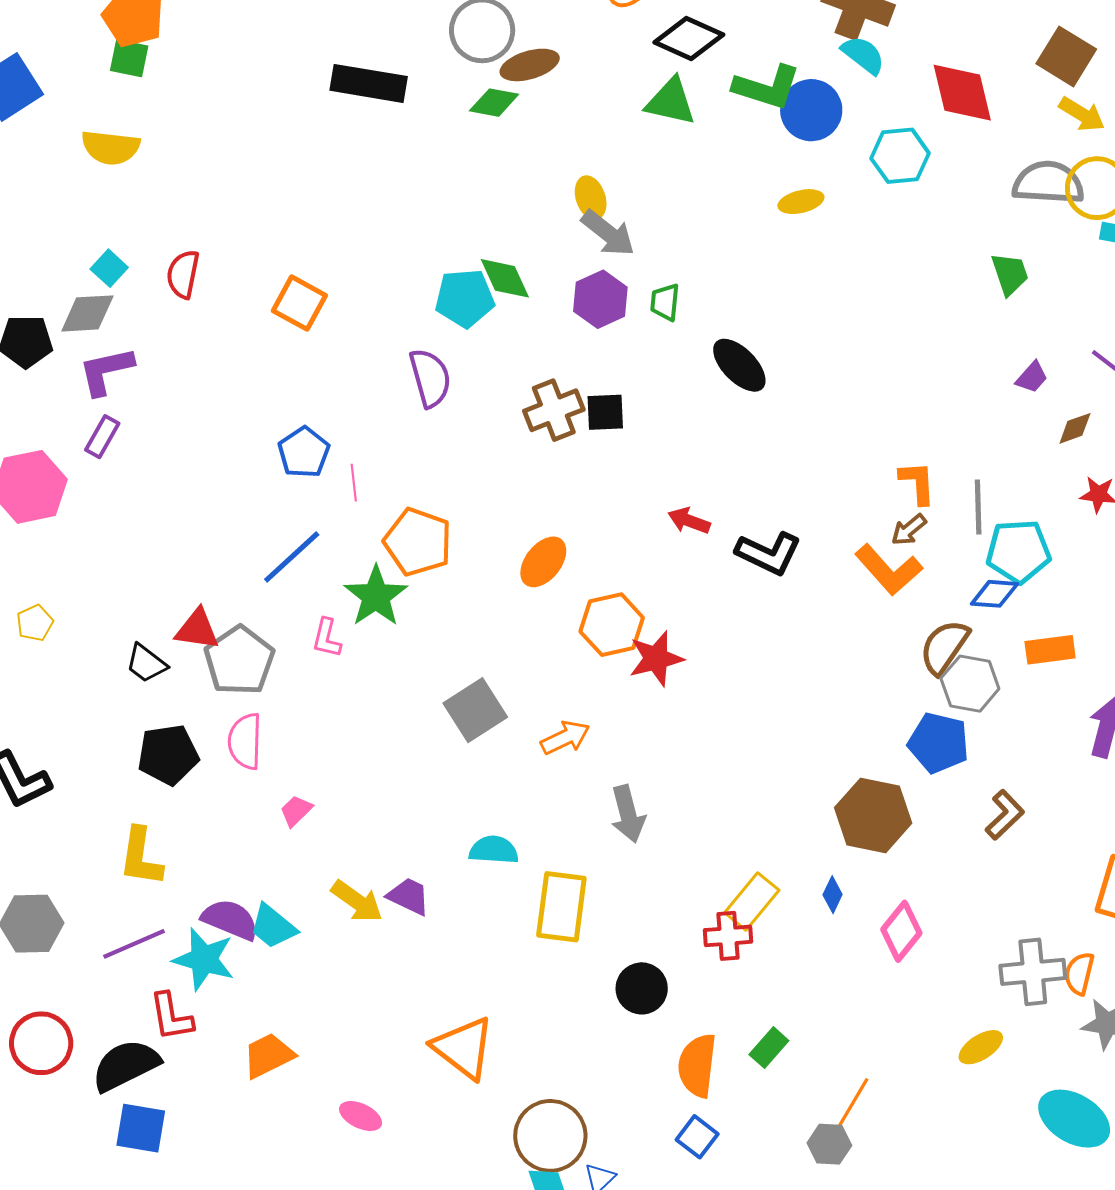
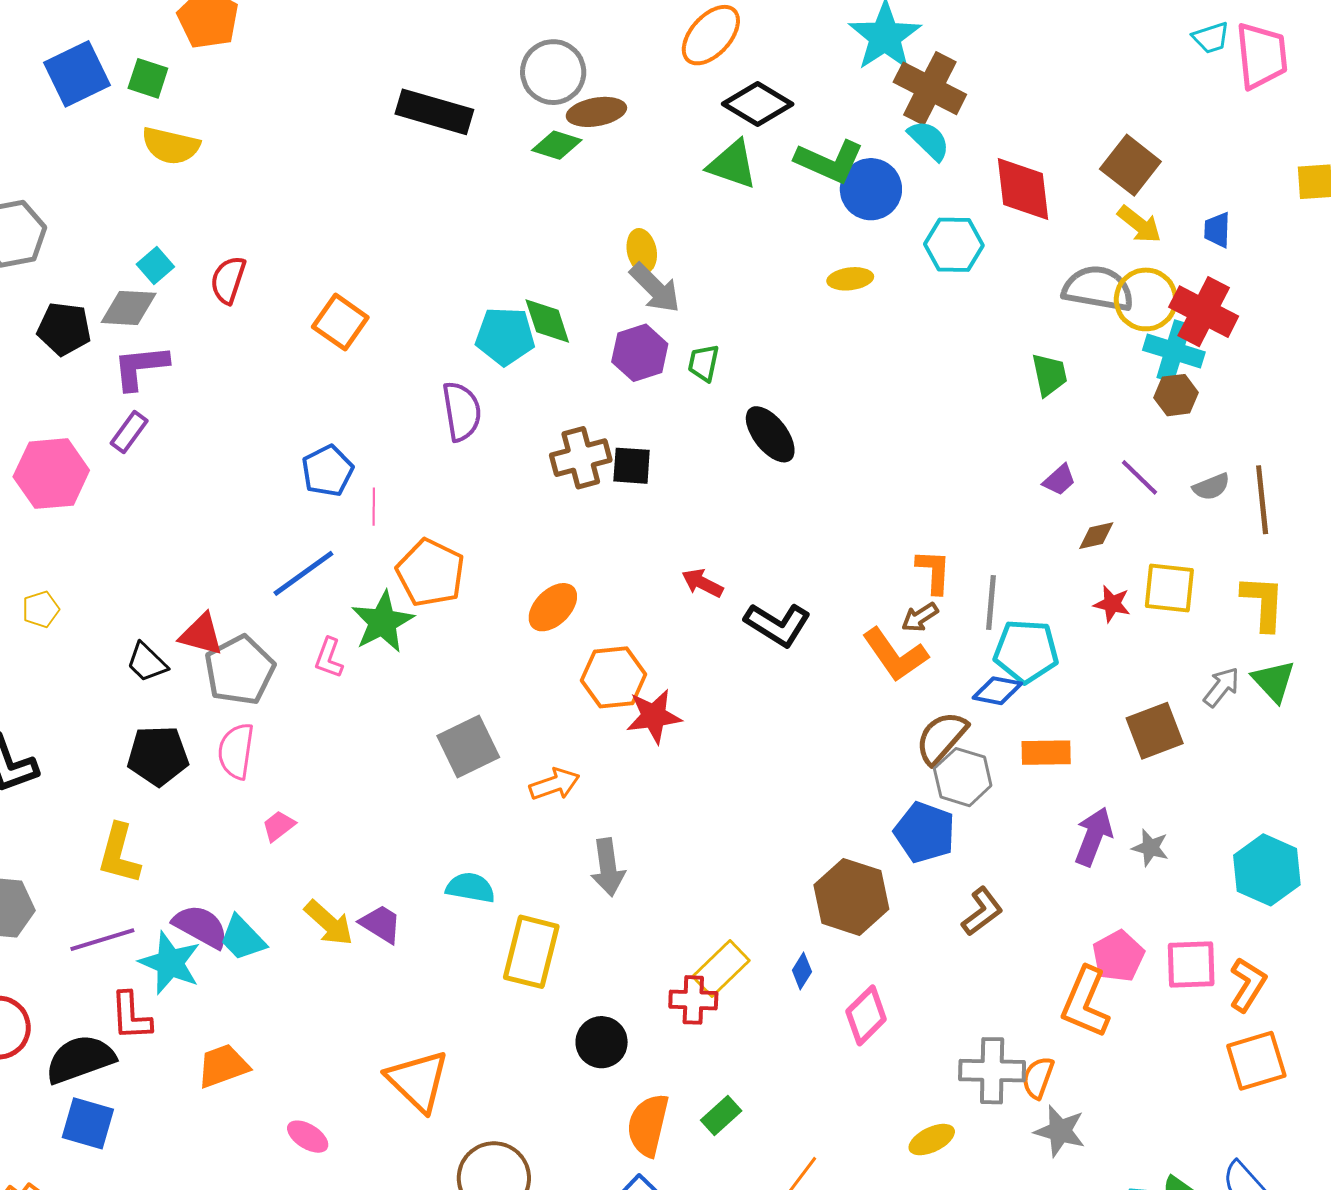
green square: (129, 58) -> (148, 78), moved

